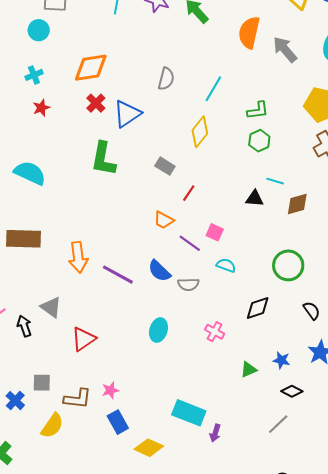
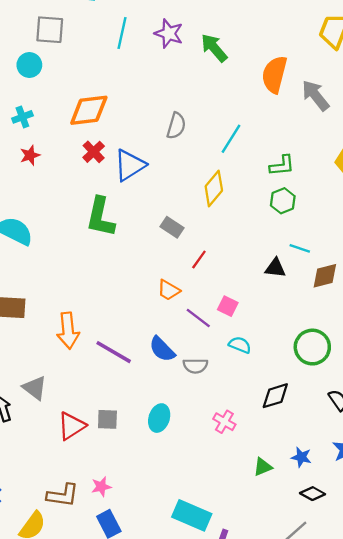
gray square: (42, 383) -> (107, 419), moved

